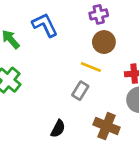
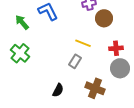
brown circle: (104, 42) -> (104, 18), moved

